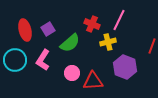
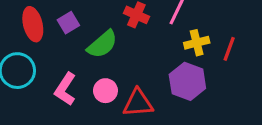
yellow cross: (108, 42) -> (197, 43), moved
pink L-shape: (43, 60) -> (65, 89), moved

